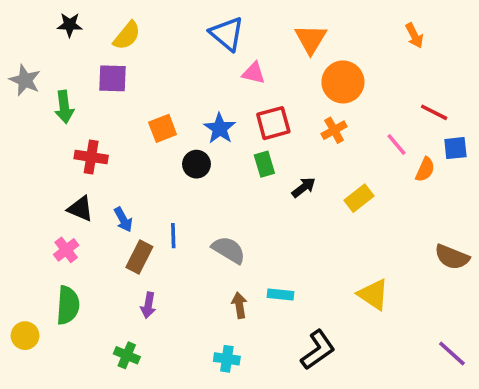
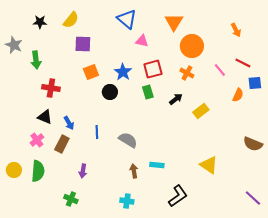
black star: (70, 25) -> (40, 22), moved
orange arrow: (414, 36) -> (236, 30), moved
purple square: (113, 78) -> (83, 44), moved
orange cross: (334, 130) -> (187, 73), turned -32
pink line: (397, 144) -> (220, 70), moved
black arrow: (304, 187) -> (176, 99), moved
brown rectangle: (139, 257) -> (62, 144), moved
yellow circle: (25, 336) -> (14, 170), moved

